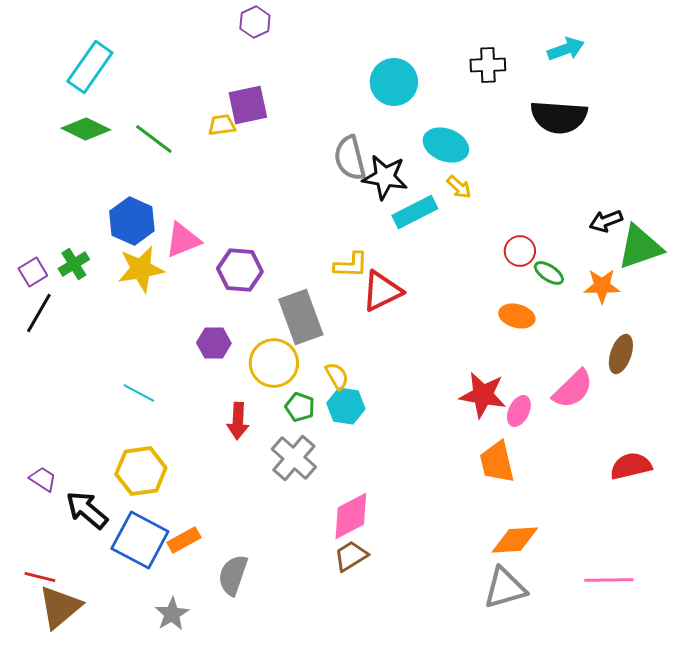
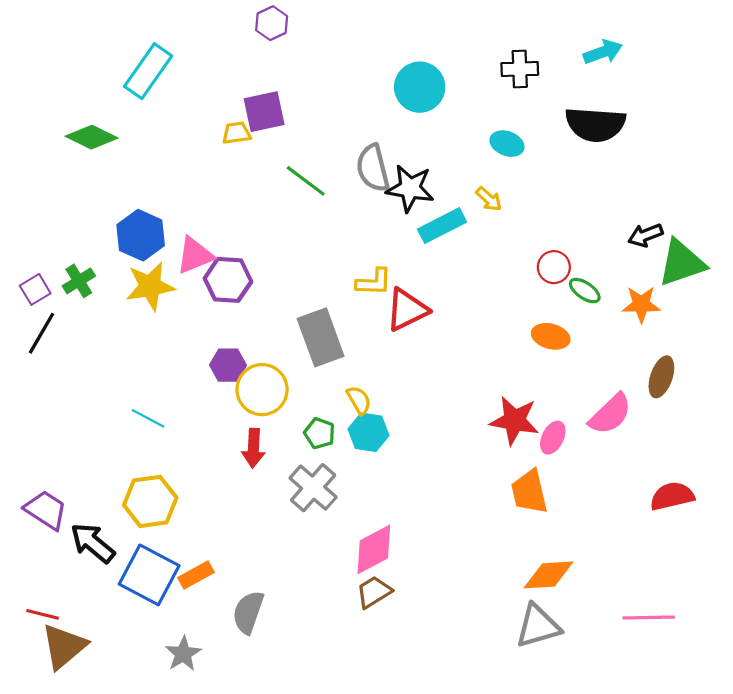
cyan rectangle: (90, 67) -> (148, 71), moved
green line: (154, 139) -> (306, 181), moved
cyan ellipse: (446, 145) -> (507, 144), moved, size x0.7
purple hexagon: (240, 270) -> (228, 280), moved
yellow circle: (274, 363) -> (262, 390), moved
purple trapezoid: (43, 479) -> (46, 510), size x1.5

